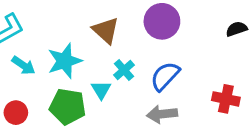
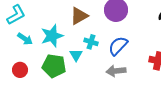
brown triangle: (106, 30) -> (79, 16), turned 48
cyan cross: (124, 70) -> (91, 42), turned -32

